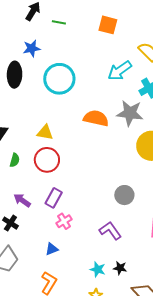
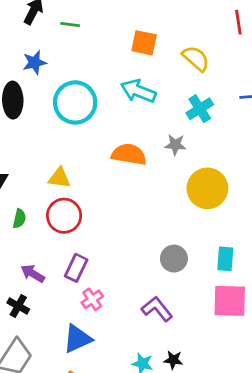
orange square: (108, 25) -> (144, 43), moved
cyan arrow: (120, 71) -> (138, 91), moved, turned 60
gray star: (130, 113) -> (175, 145), size x0.6
blue triangle: (52, 249) -> (77, 339), size x1.6

